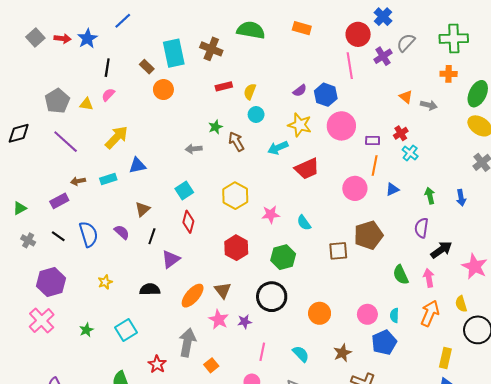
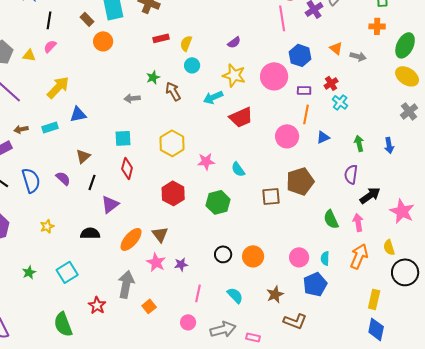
blue hexagon: (326, 95) -> (300, 55), moved
cyan square: (184, 190) -> (123, 138), turned 30
black circle: (272, 297) -> (223, 254), moved, size x0.6

